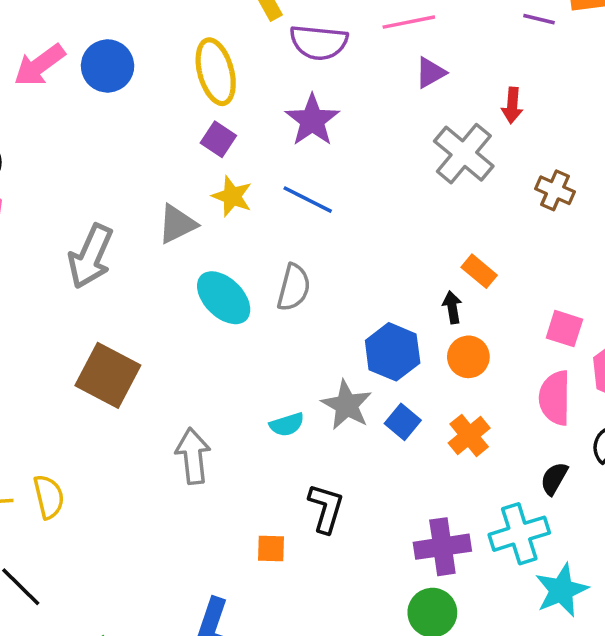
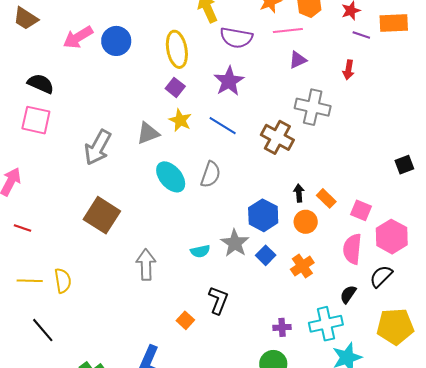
red arrow: (512, 105) -> (348, 70), moved
gray cross: (464, 154) -> (313, 107), turned -32
brown cross: (555, 190) -> (277, 137), moved, size x1.5
orange rectangle: (479, 271) -> (326, 198), moved
purple cross: (442, 547) -> (282, 327), size x0.6
orange square: (271, 548) -> (185, 320), turned 36

